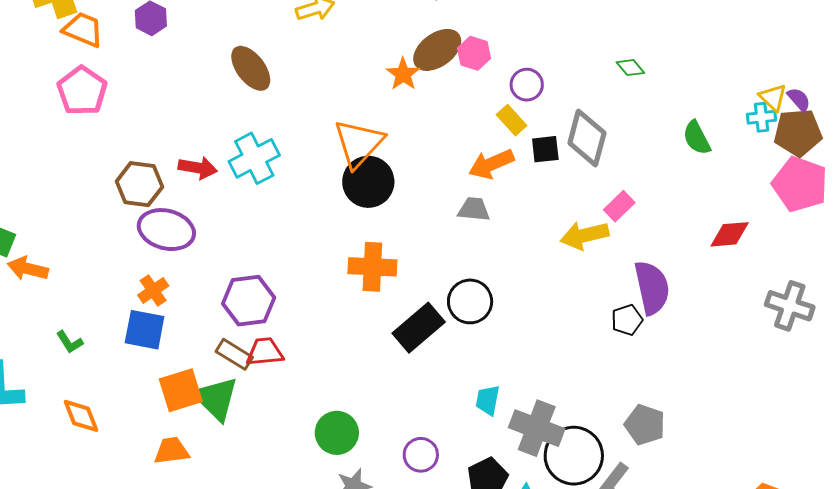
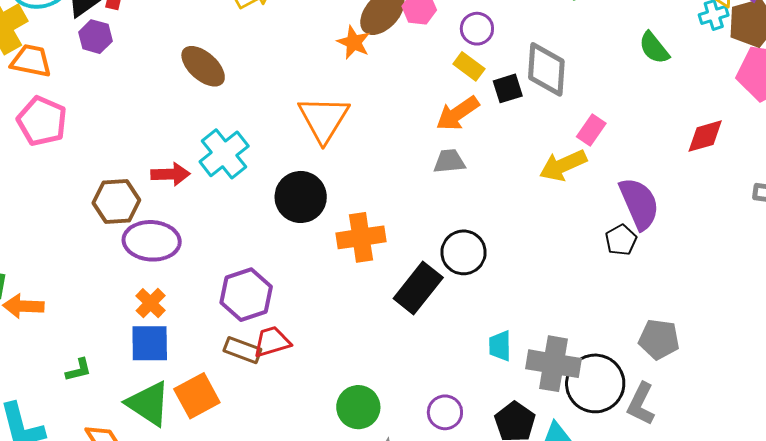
black circle: (368, 182) -> (301, 197), moved
green L-shape: (70, 342) -> (79, 370), turned -60
green triangle: (216, 399) -> (148, 404), moved

